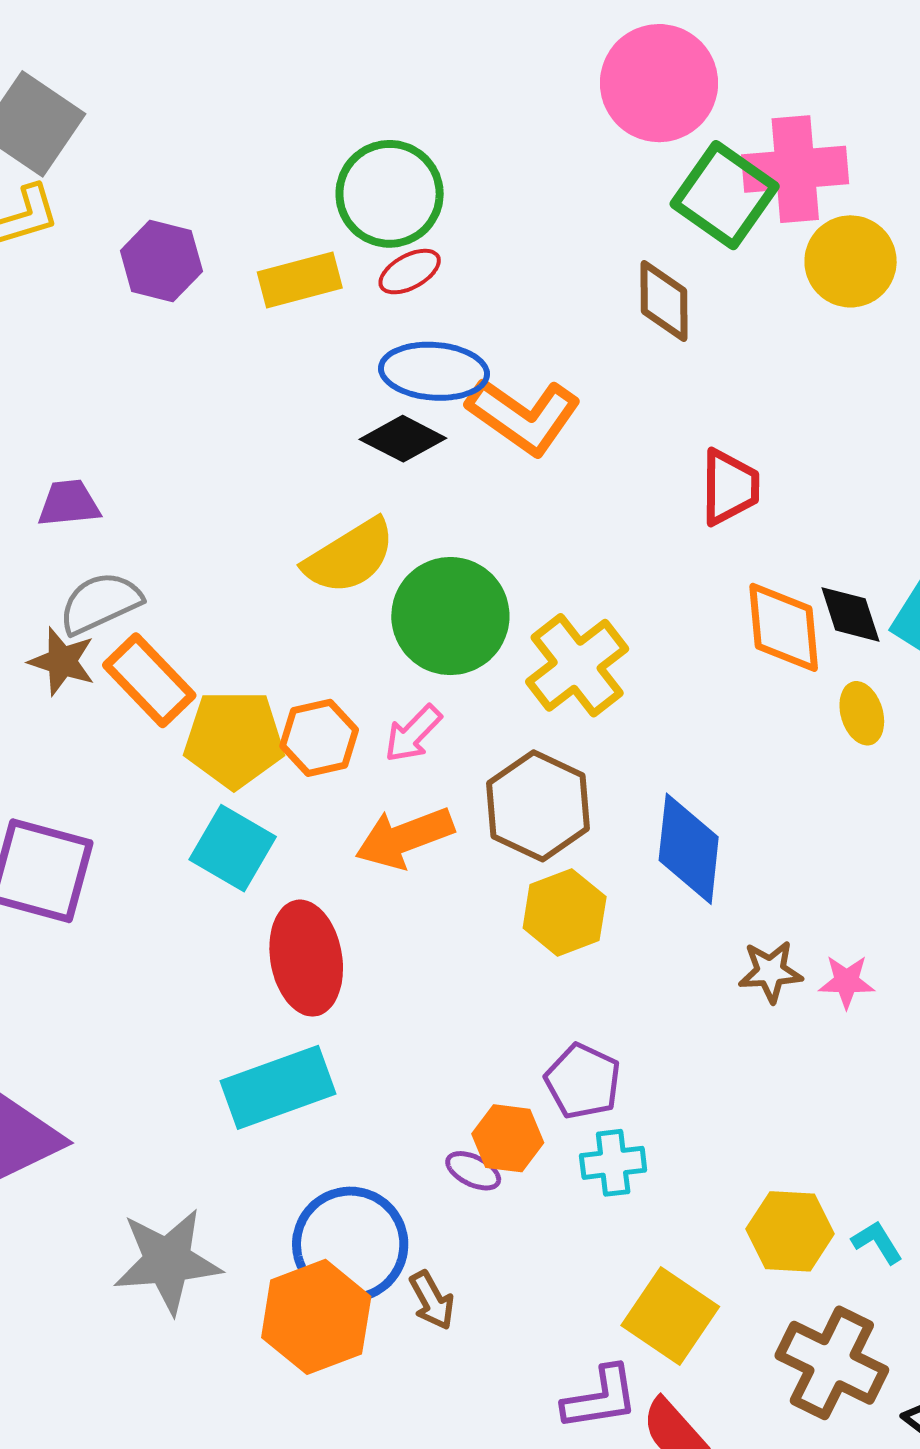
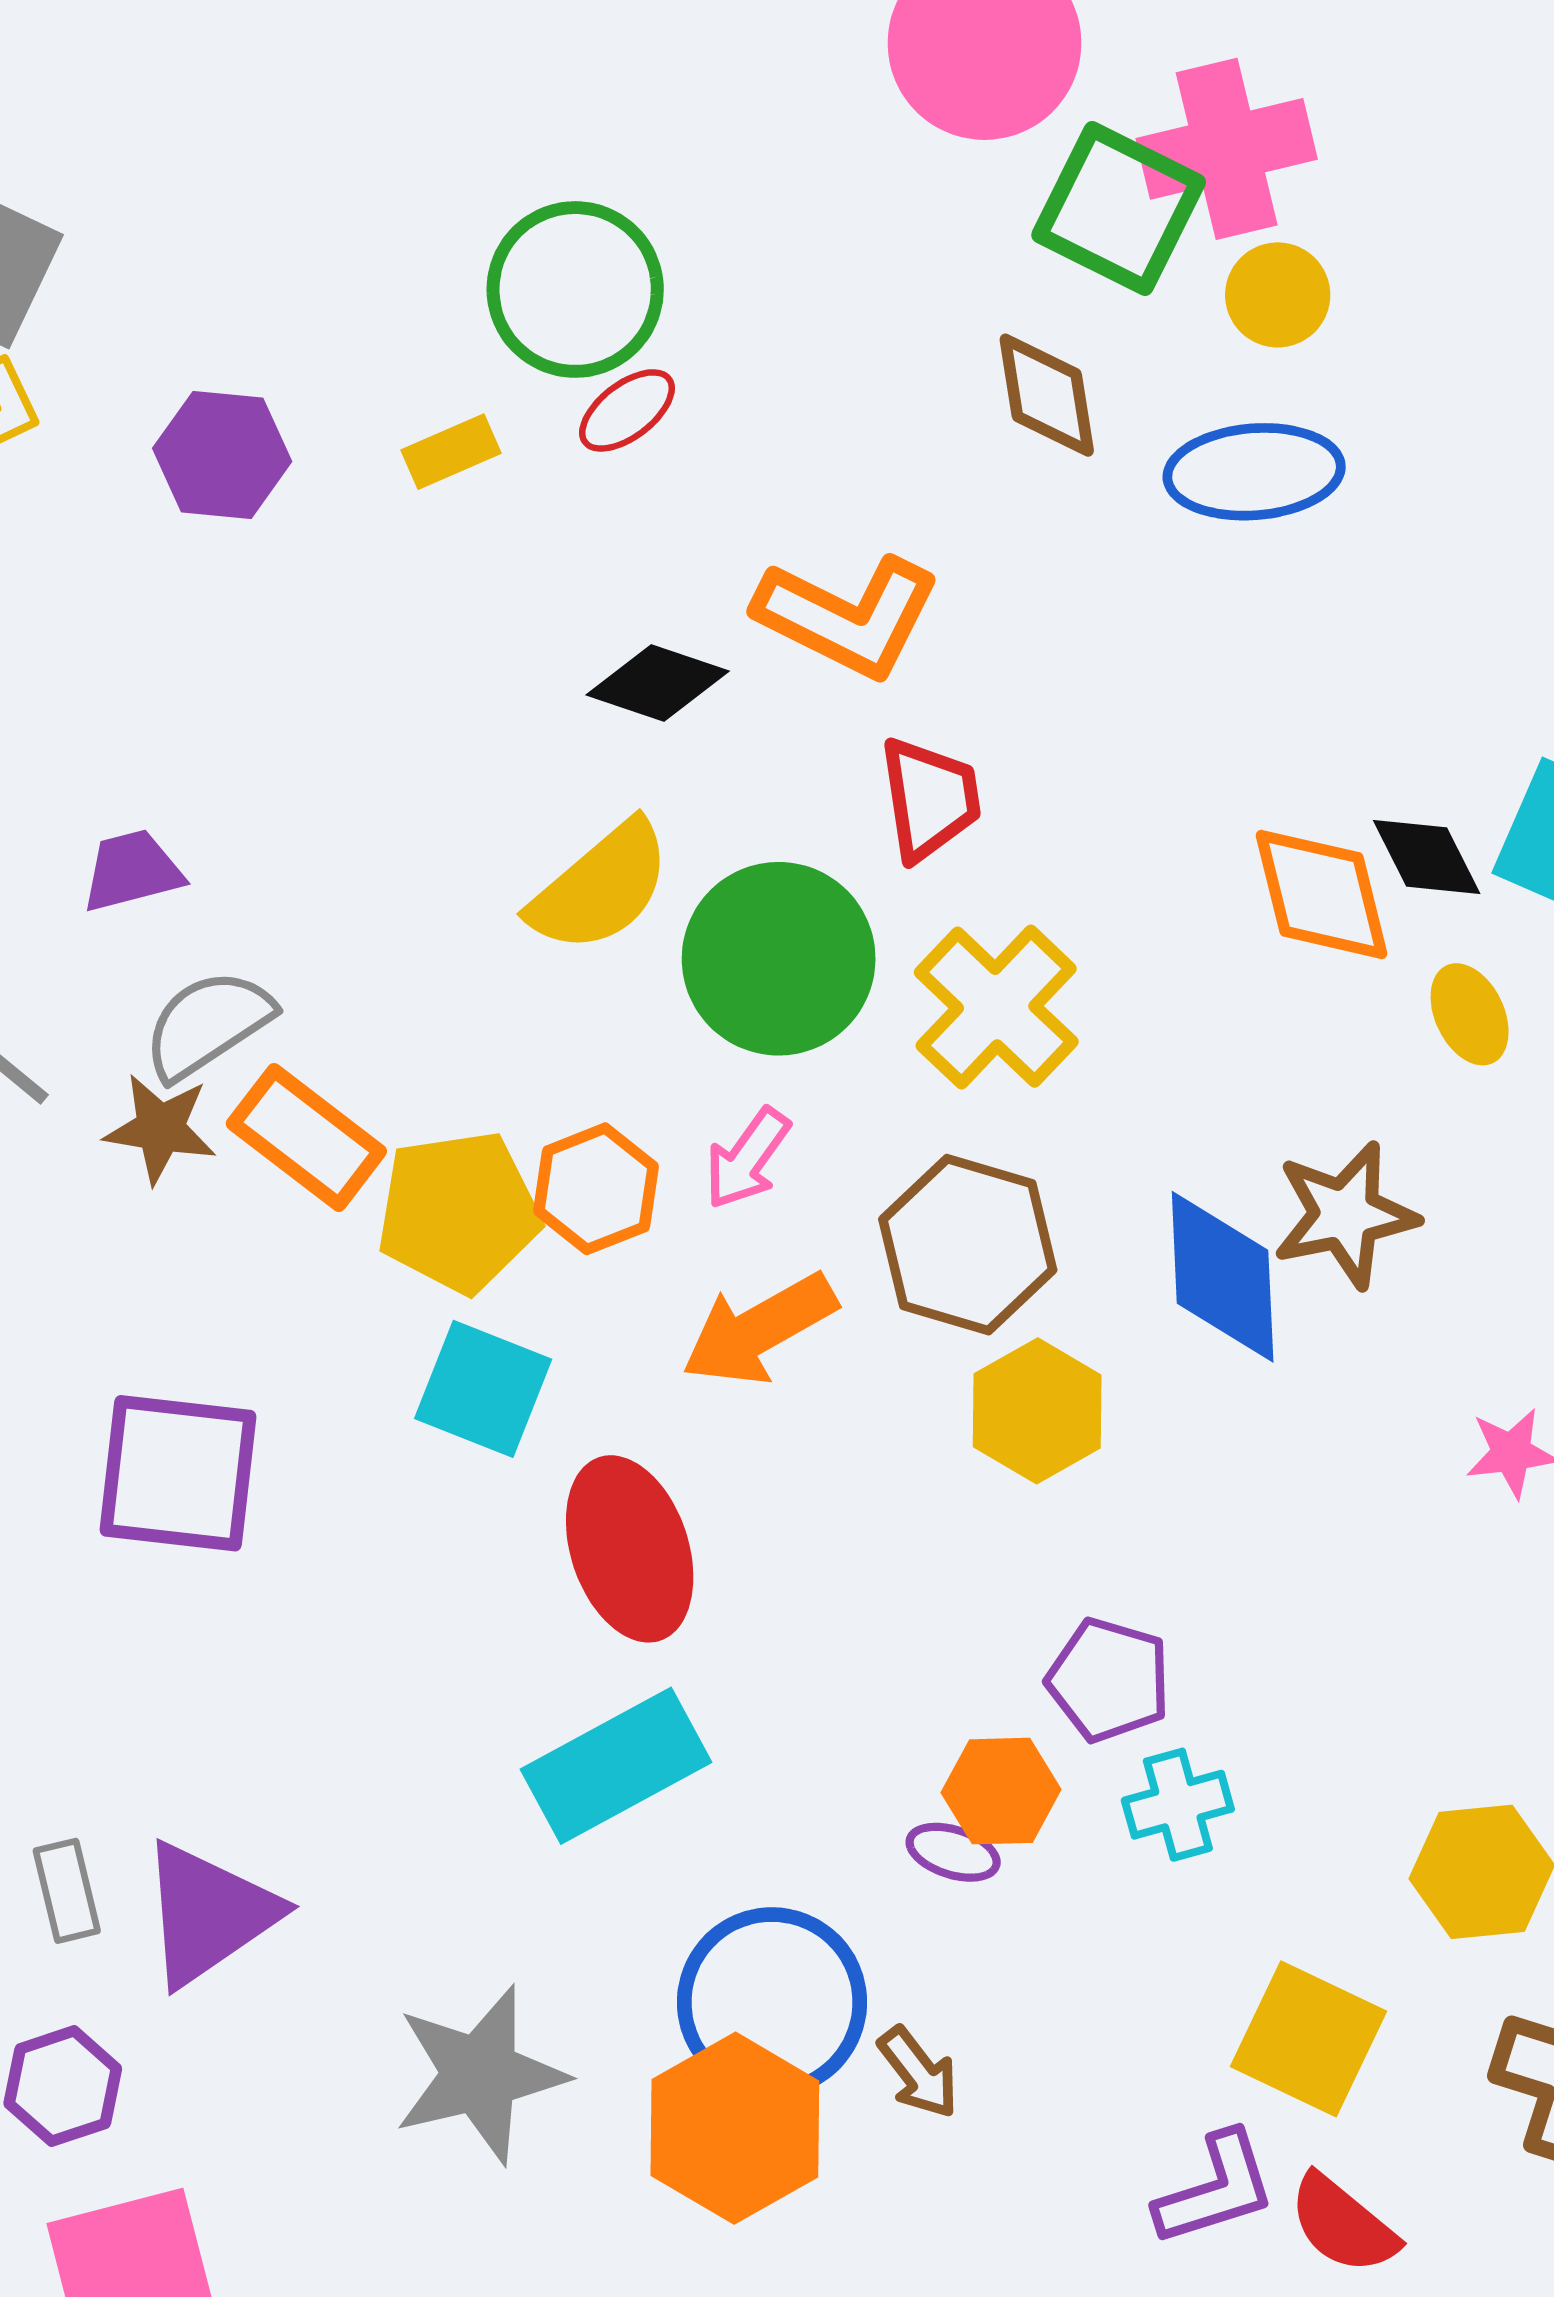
yellow circle: (851, 261) -> (1278, 295), moved, size x0.7
yellow rectangle: (300, 280) -> (451, 452), size x0.7
blue ellipse: (434, 371) -> (1254, 472), moved
red trapezoid: (730, 487) -> (930, 799), moved
brown star: (770, 972) -> (1345, 1215), moved, size x1.4

